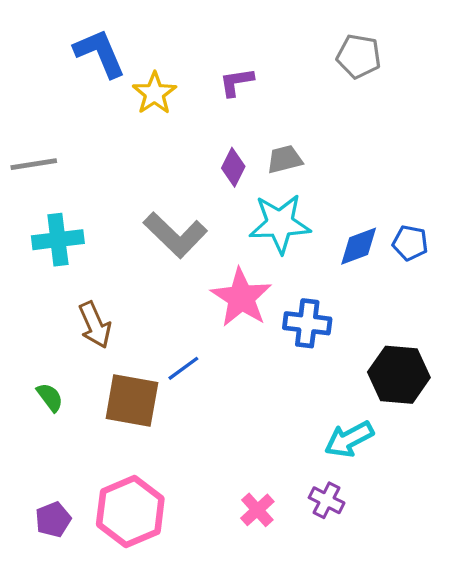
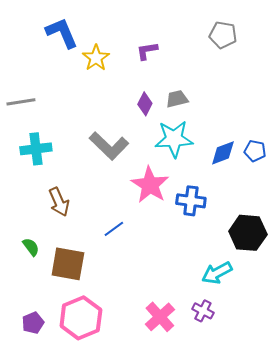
brown square: (132, 401) -> (68, 264), moved
pink cross: (257, 510) -> (160, 317), size x1.4

